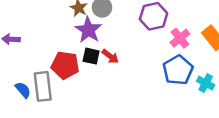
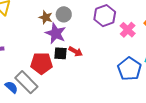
blue pentagon: (178, 70) -> (129, 69), moved
gray rectangle: (43, 86) -> (26, 82), turned -30

